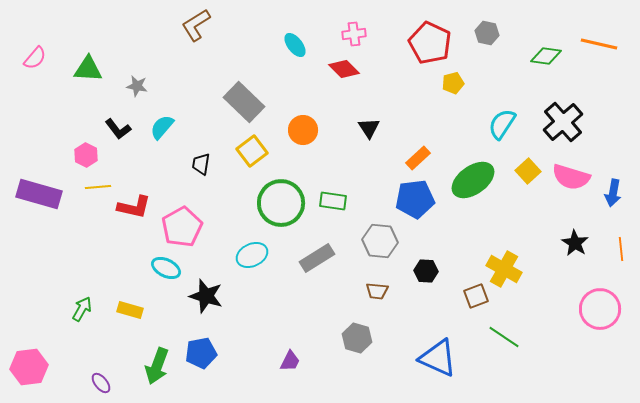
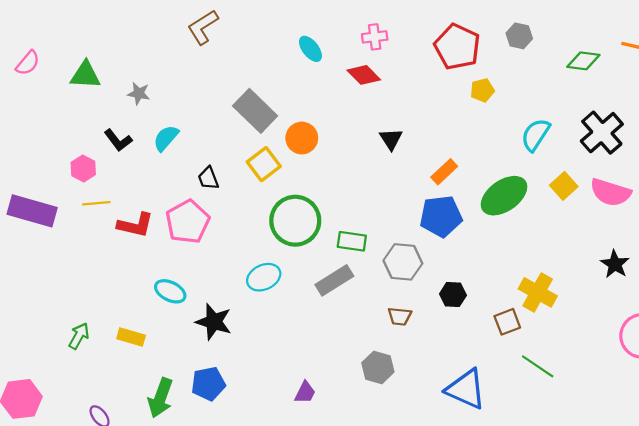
orange circle: (303, 130) -> (302, 138), moved
black trapezoid: (201, 164) -> (208, 178), turned -30
green rectangle: (333, 201) -> (352, 241), moved
pink pentagon: (182, 227) -> (188, 222), moved

